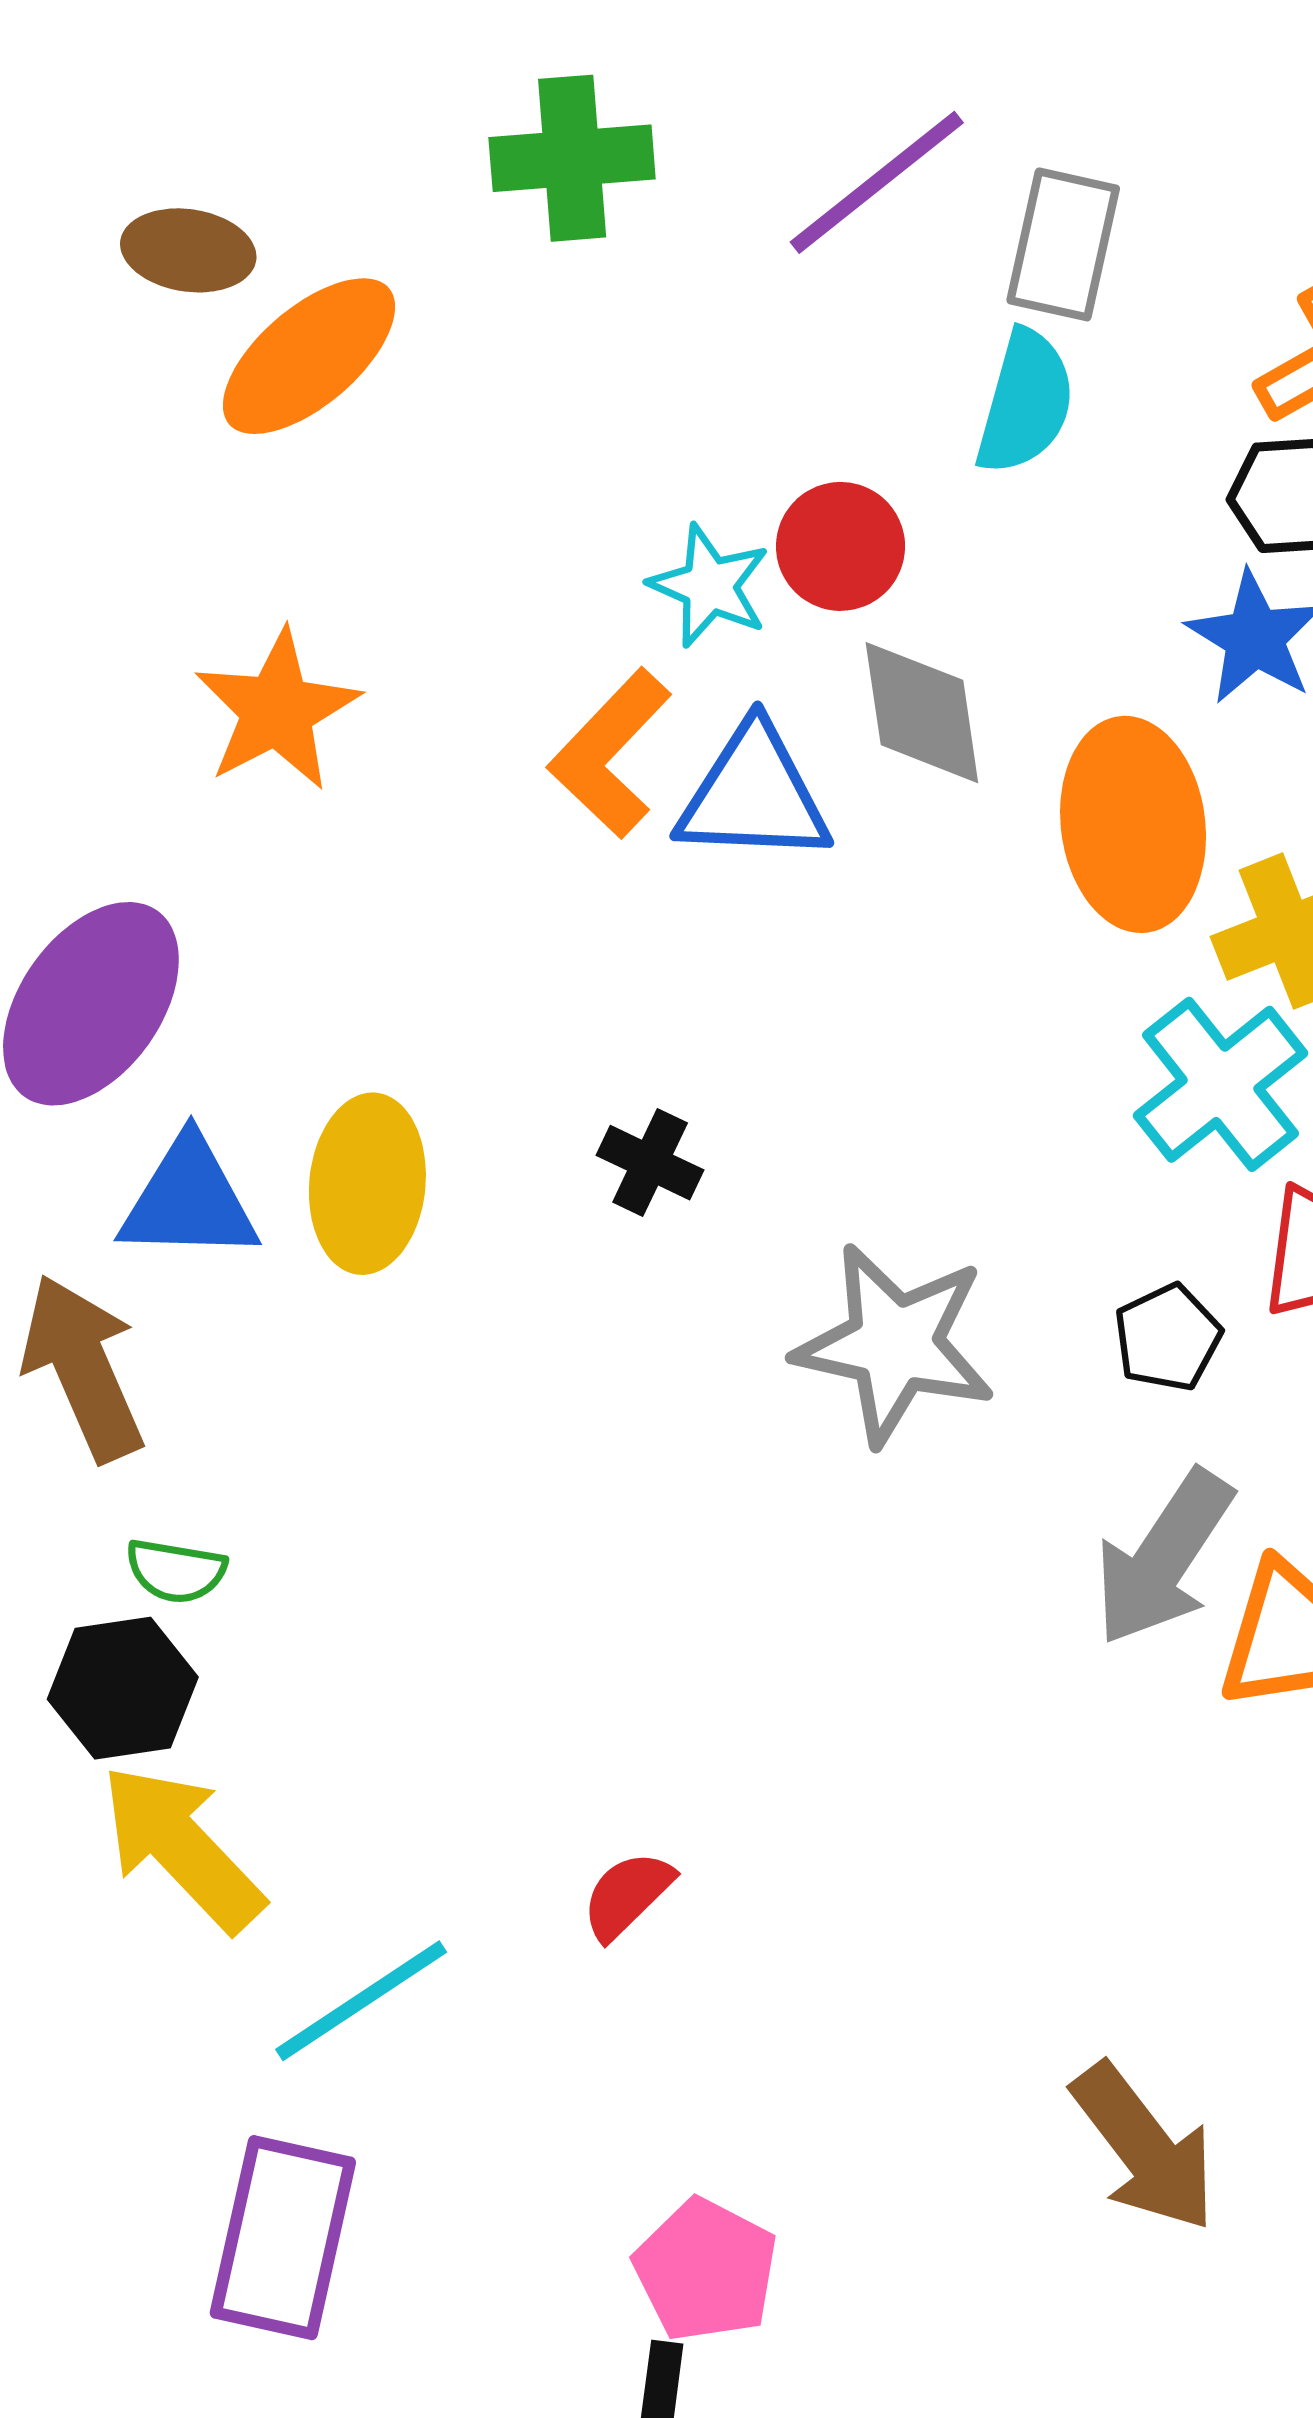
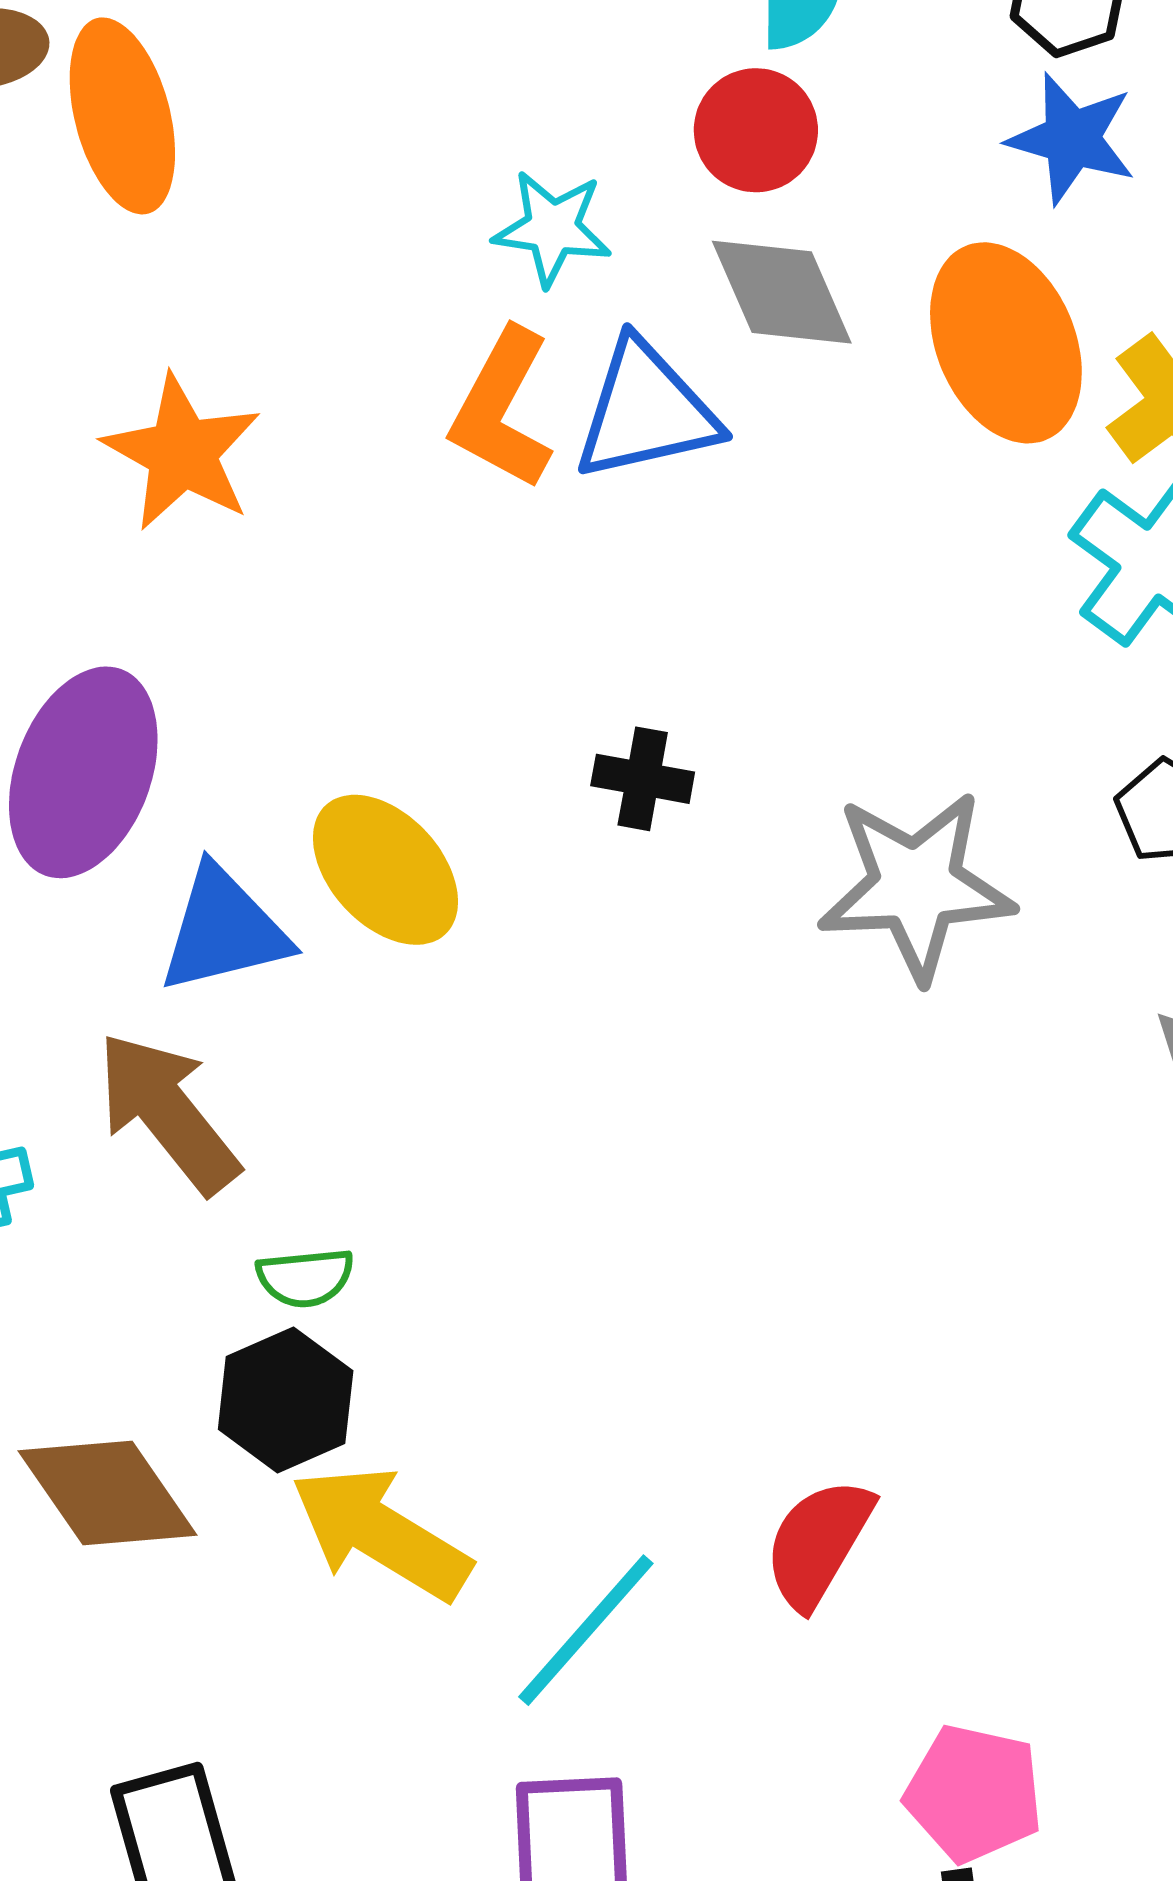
orange ellipse: (309, 356) -> (122, 116), turned -49
red circle: (841, 546) -> (756, 130), moved
yellow ellipse: (367, 1184) -> (385, 870), turned -33
red semicircle: (627, 1895) -> (818, 1543), moved, size x1.4

